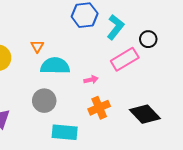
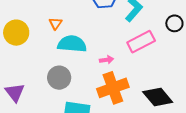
black circle: (148, 39) -> (174, 23), moved
orange cross: (99, 108) -> (113, 88), size x1.4

